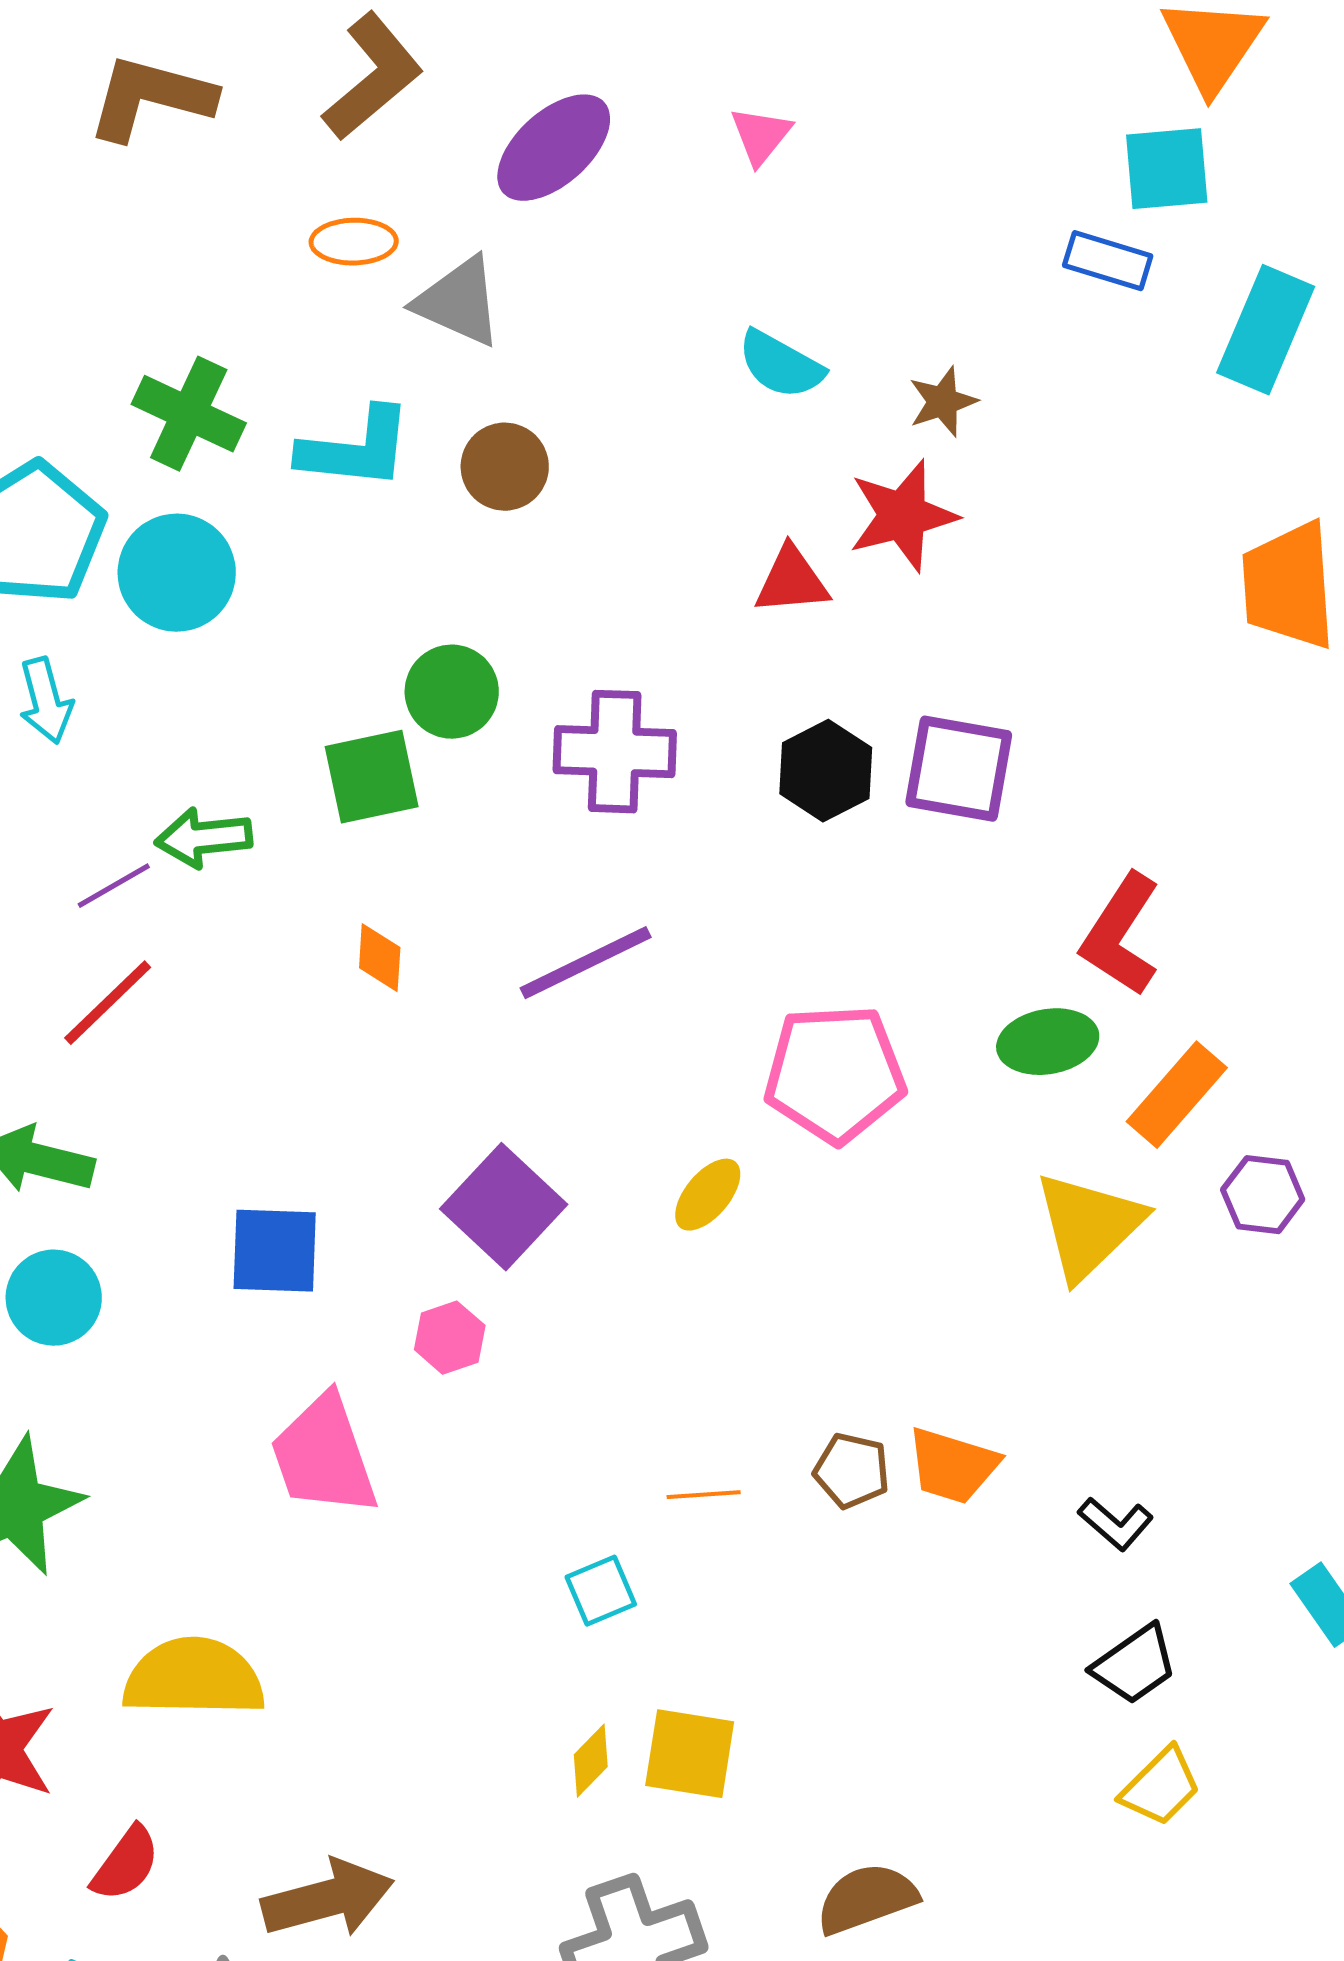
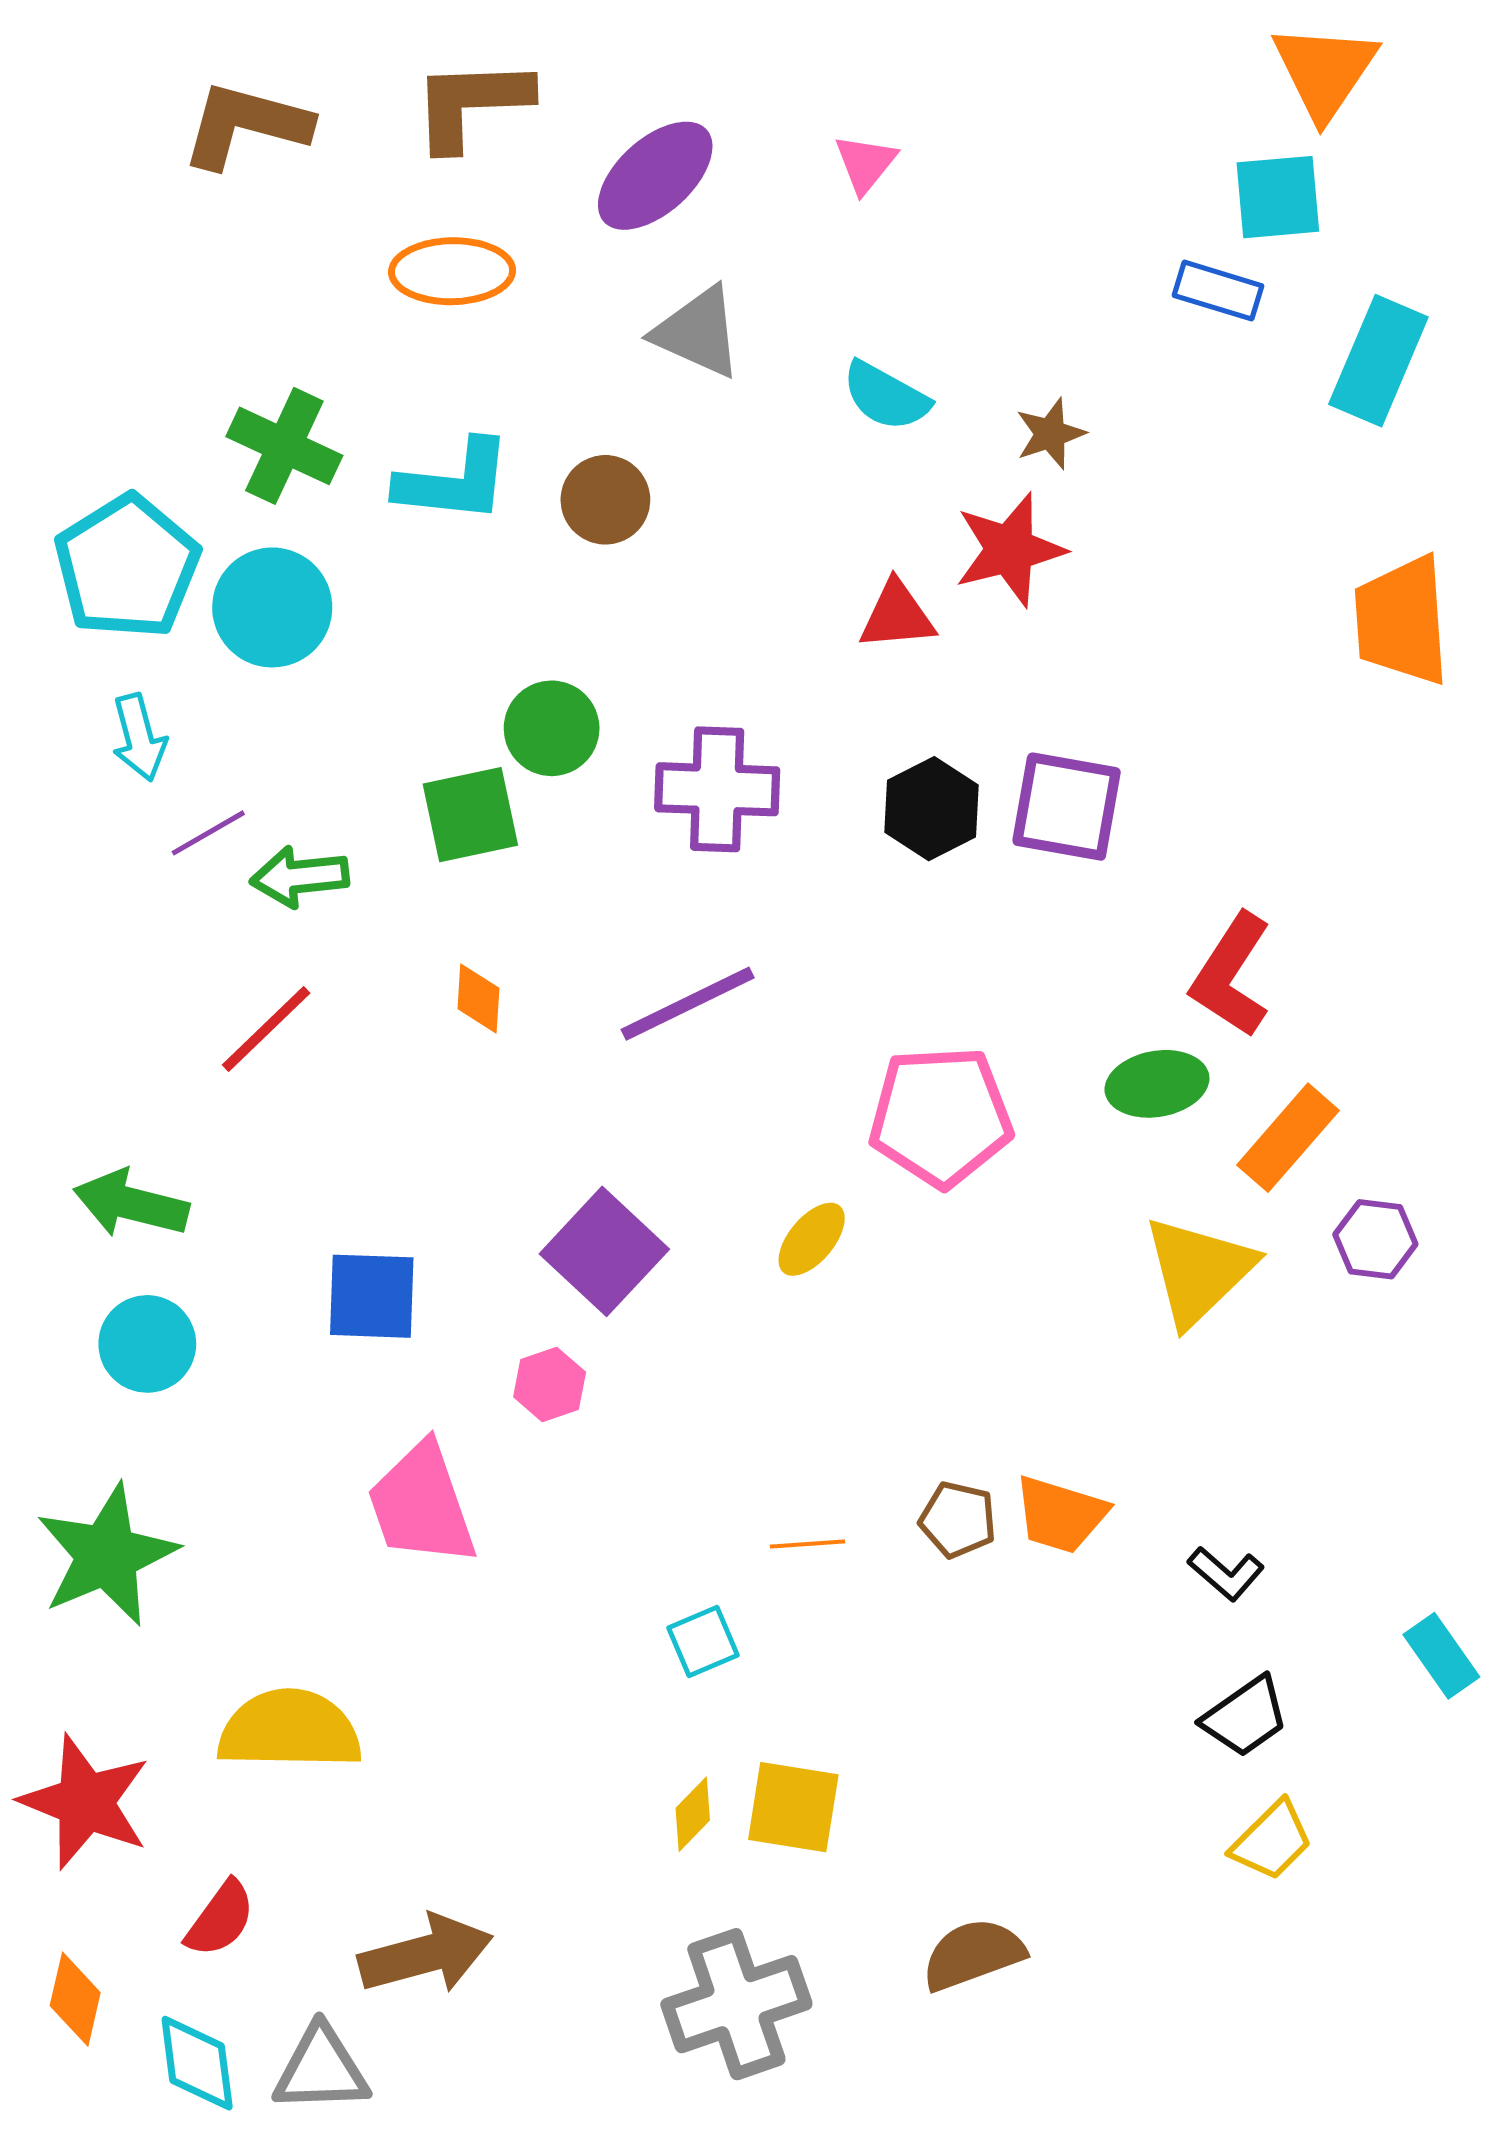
brown L-shape: (373, 77) -> (471, 104), turned -142
orange ellipse: (354, 242) -> (452, 271), size x1.4
gray triangle: (459, 302) -> (698, 332), moved
purple line: (114, 886) -> (208, 833), moved
red line: (108, 1003) -> (266, 1029), moved

